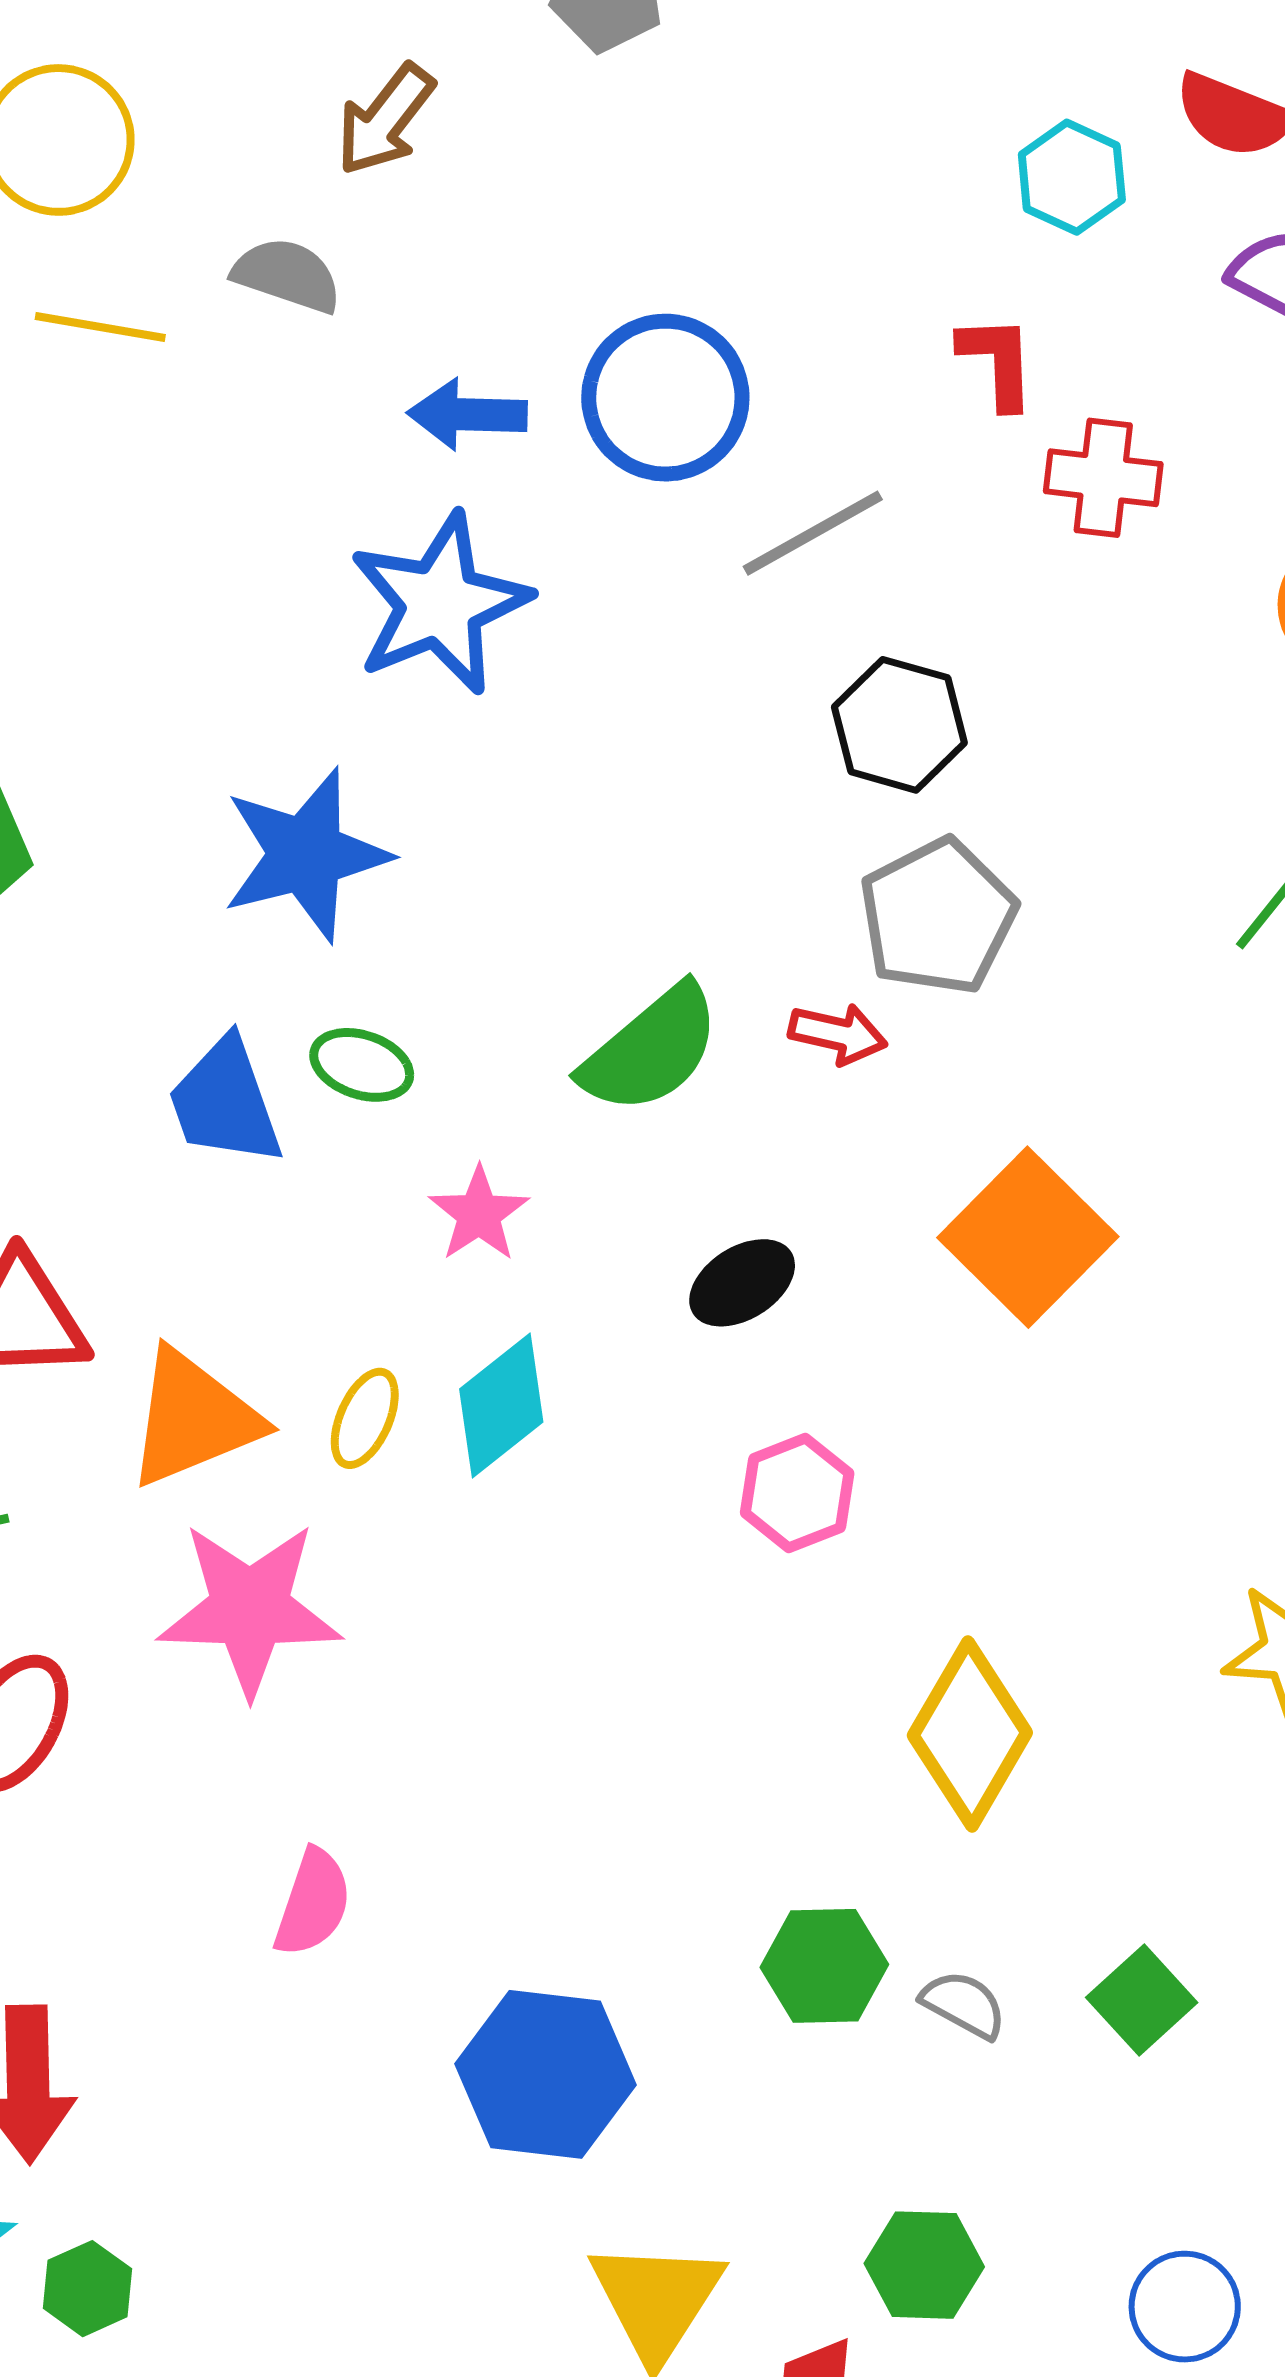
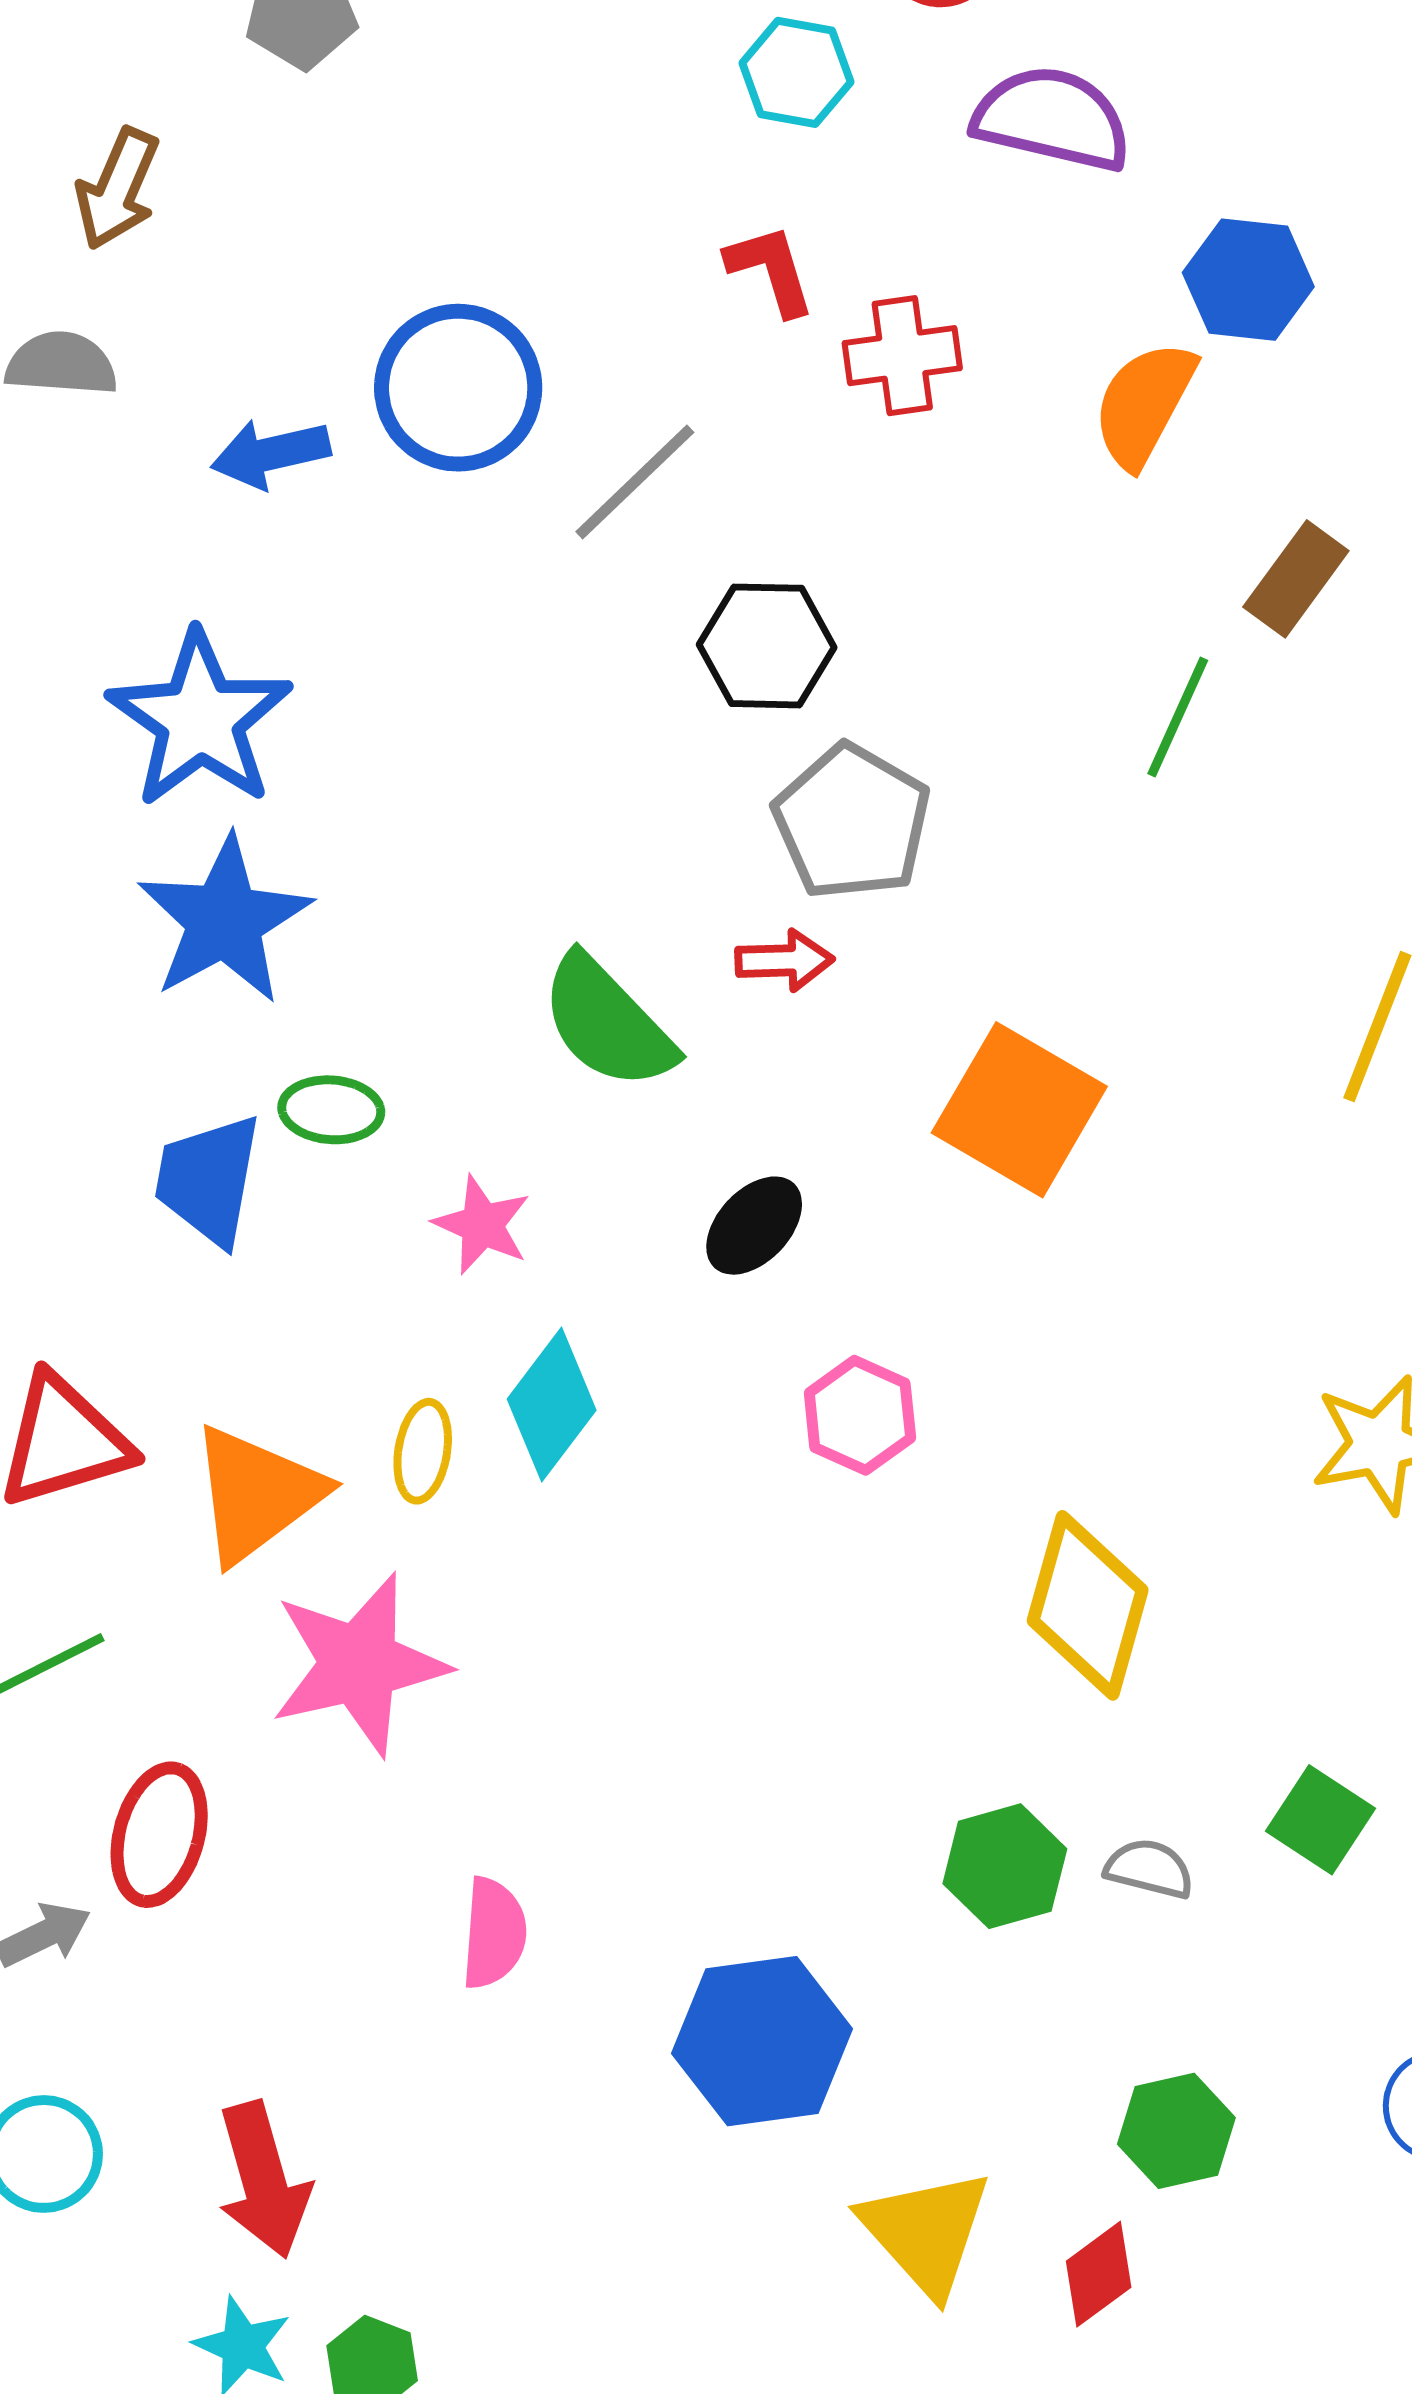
blue star: (440, 604) -> (200, 719), moved
green semicircle: (651, 1050) -> (607, 1023), turned 101
blue trapezoid: (225, 1102) -> (208, 1180), turned 44

